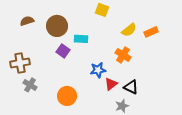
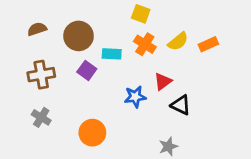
orange cross: (123, 55) -> (145, 44), moved
brown cross: (20, 63) -> (41, 75), moved
red triangle: (111, 84) -> (163, 82), moved
black triangle: (131, 87) -> (181, 105), moved

